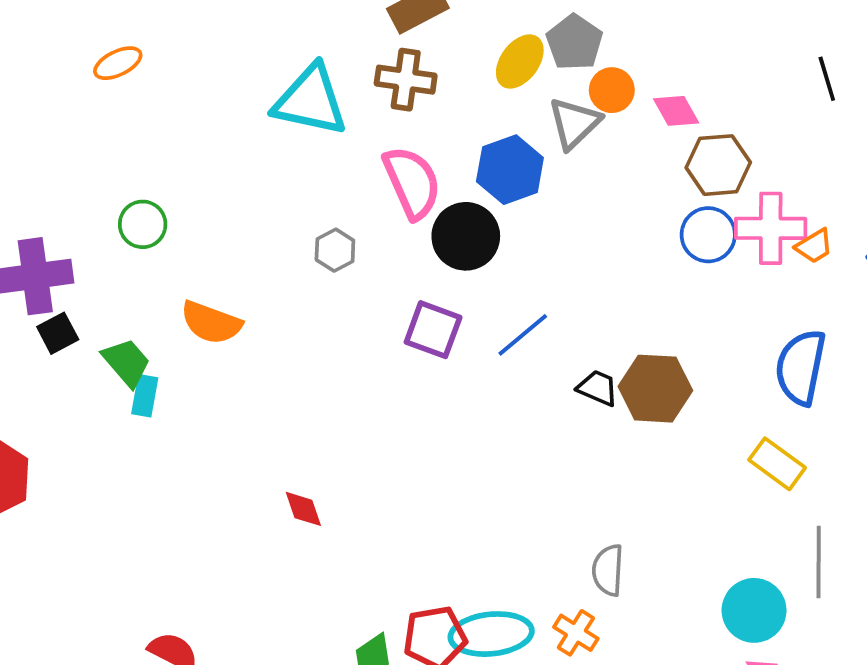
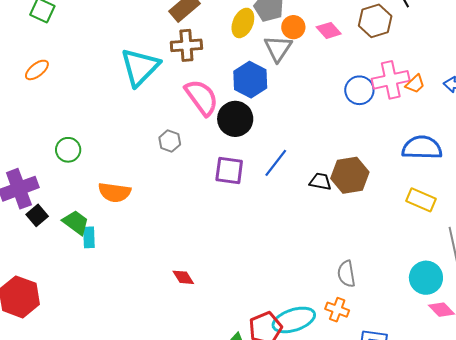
cyan triangle: (310, 100) -> (140, 67), turned -45
brown hexagon: (718, 165) -> (375, 21), moved
blue semicircle: (801, 367) -> (422, 148), turned 93

